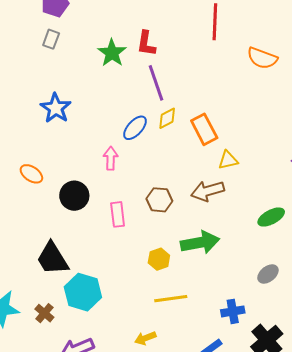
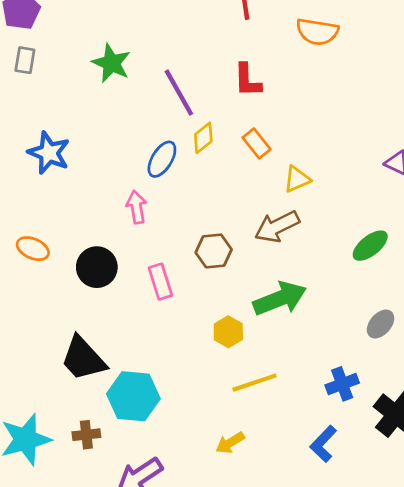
red L-shape: (146, 44) -> (247, 80), moved
orange rectangle: (204, 129) -> (257, 143), size x0.7
brown cross: (44, 313) -> (86, 435), turned -36

